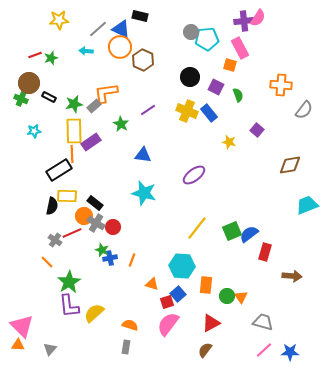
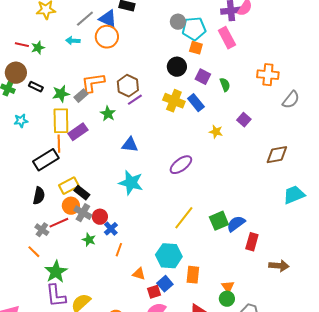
red line: (35, 55) -> (22, 45), turned 32
brown hexagon: (143, 60) -> (128, 86), moved
orange square: (230, 65) -> (196, 48), moved
yellow rectangle: (67, 196) -> (69, 186), moved, turned -30
blue cross: (110, 258) -> (111, 229), moved, turned -32
green circle: (227, 296) -> (227, 299), moved

